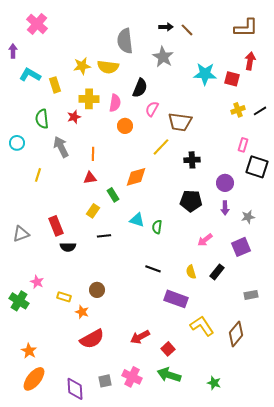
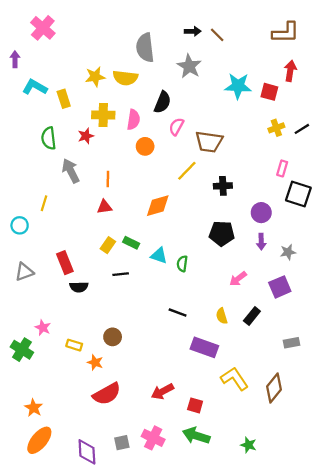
cyan circle: (17, 143) -> (20, 225), moved
green rectangle: (113, 195) -> (131, 243), moved, turned -32
red square: (168, 349) -> (195, 405), turned -32

